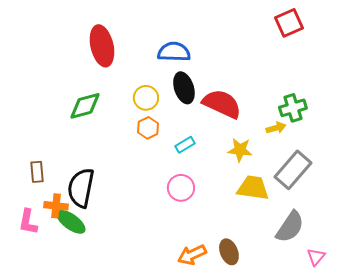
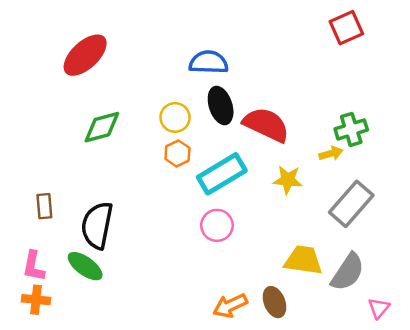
red ellipse: (102, 46) -> (85, 55), moved, turned 60
cyan rectangle: (185, 145) -> (222, 174), size x2.0
yellow trapezoid: (253, 188) -> (303, 260), moved
orange cross: (56, 206) -> (36, 300), moved

